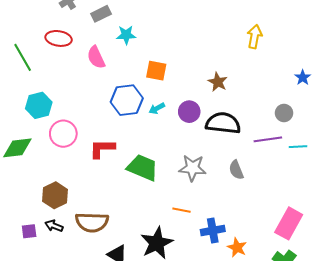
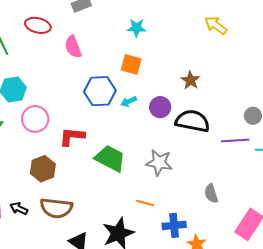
cyan star: (126, 35) -> (137, 28), moved
yellow arrow: (255, 37) -> (216, 25), moved, turned -70
gray semicircle: (236, 170) -> (211, 194), moved
brown hexagon: (55, 195) -> (43, 169), moved

